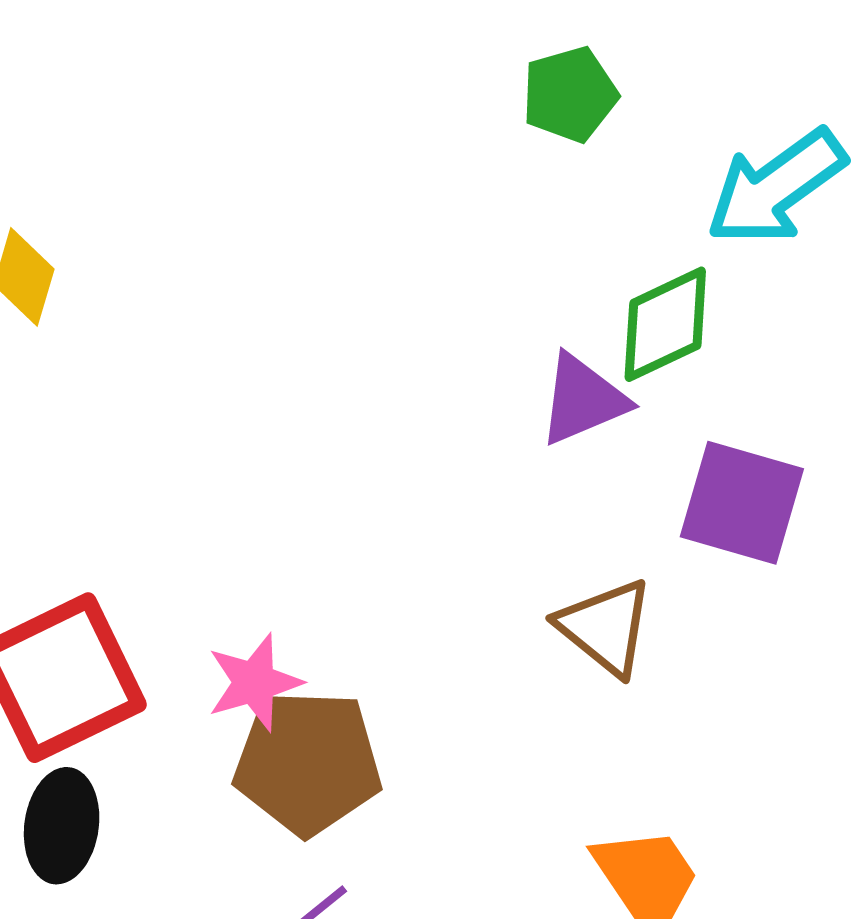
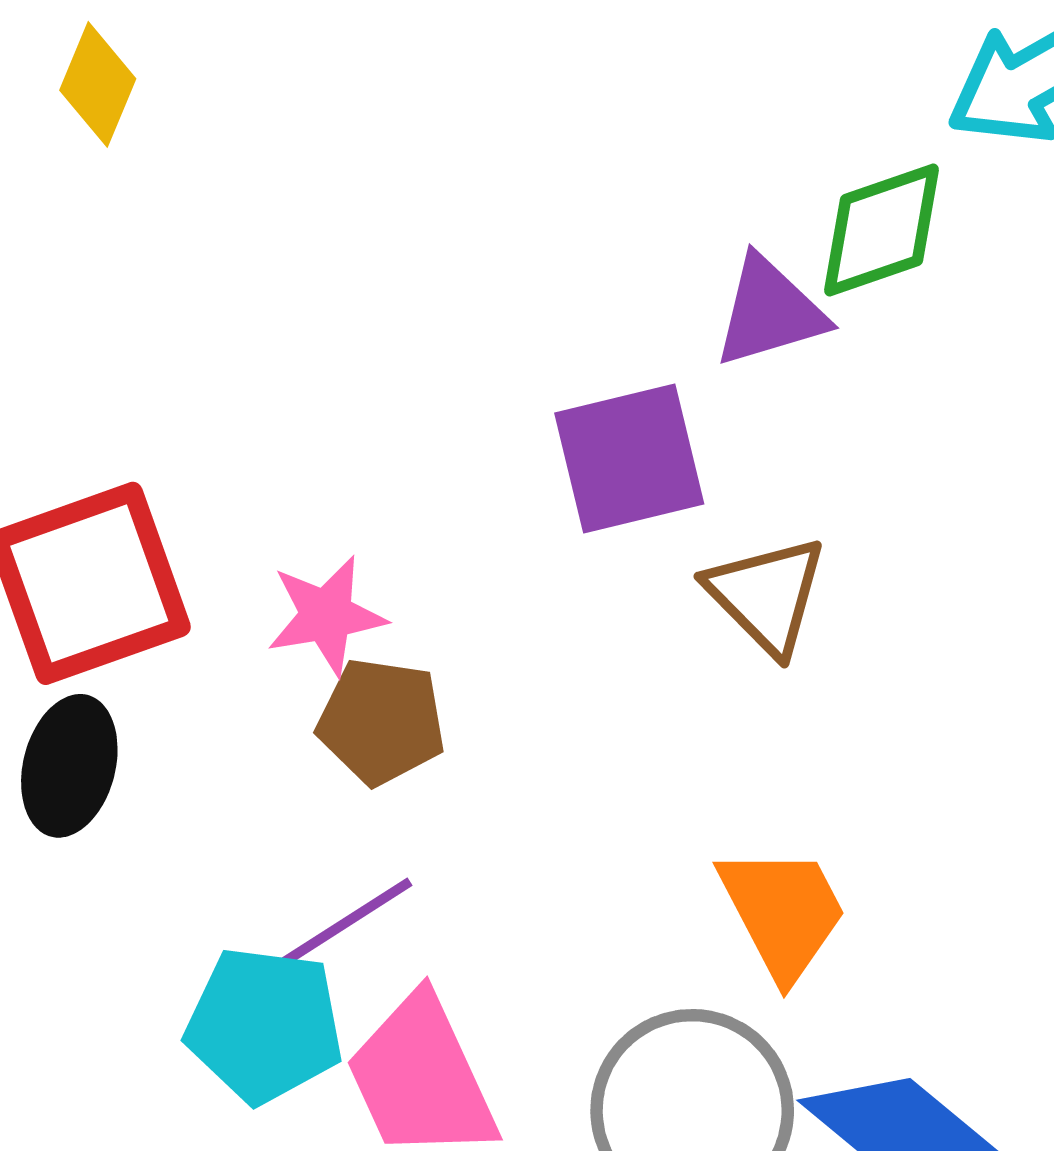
purple square: (742, 503) -> (629, 459), moved, turned -36
brown pentagon: (308, 762) -> (381, 721), size x0.7

